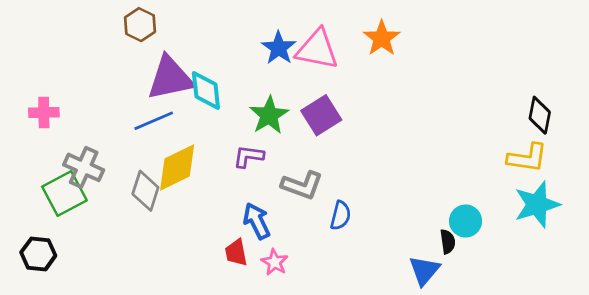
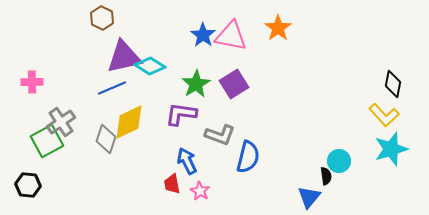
cyan diamond: (206, 90) -> (150, 66), turned -52
purple L-shape: (248, 156) -> (181, 114), size x1.4
yellow L-shape: (527, 158) -> (384, 115), turned 40
gray cross: (84, 167) -> (61, 122), turned 32
blue semicircle: (341, 215) -> (248, 157), size x1.5

